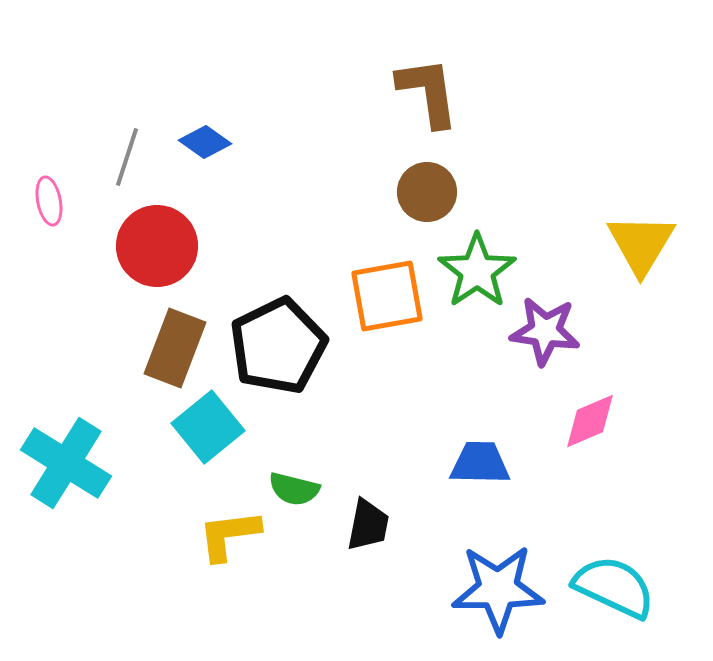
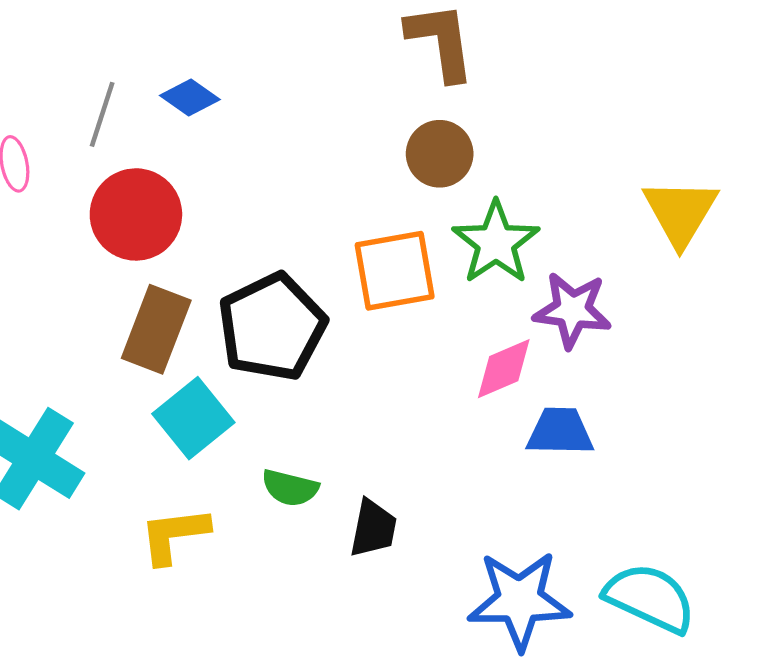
pink diamond: (590, 421) -> (504, 369), moved
blue trapezoid: (480, 463) -> (560, 432), moved
yellow L-shape: (229, 535) -> (174, 535), moved

